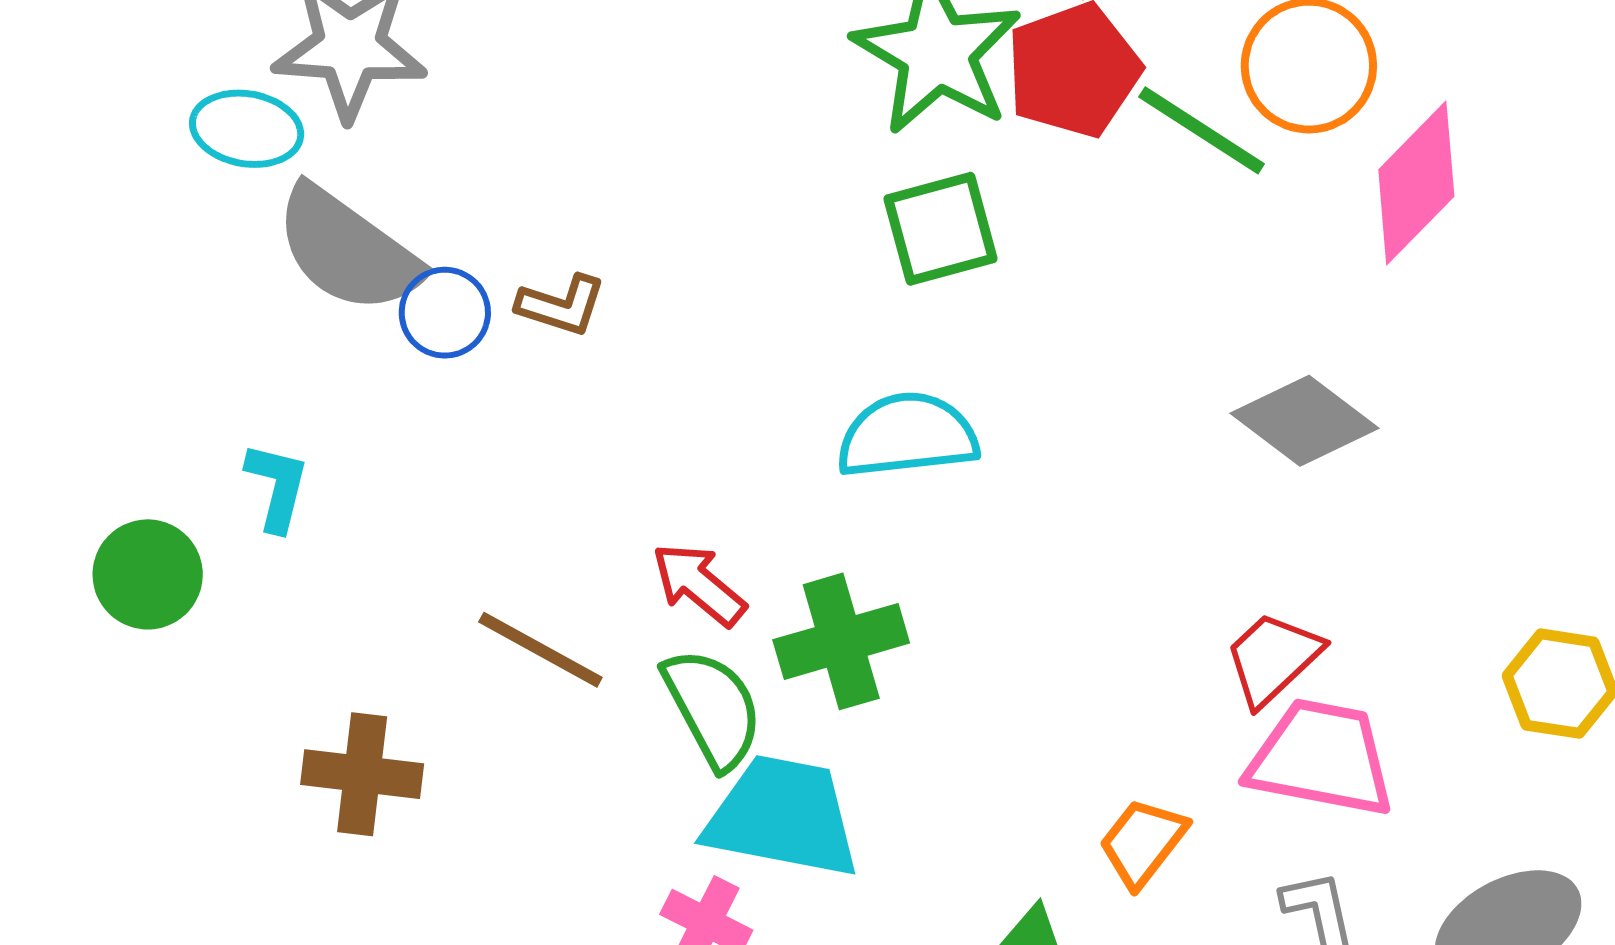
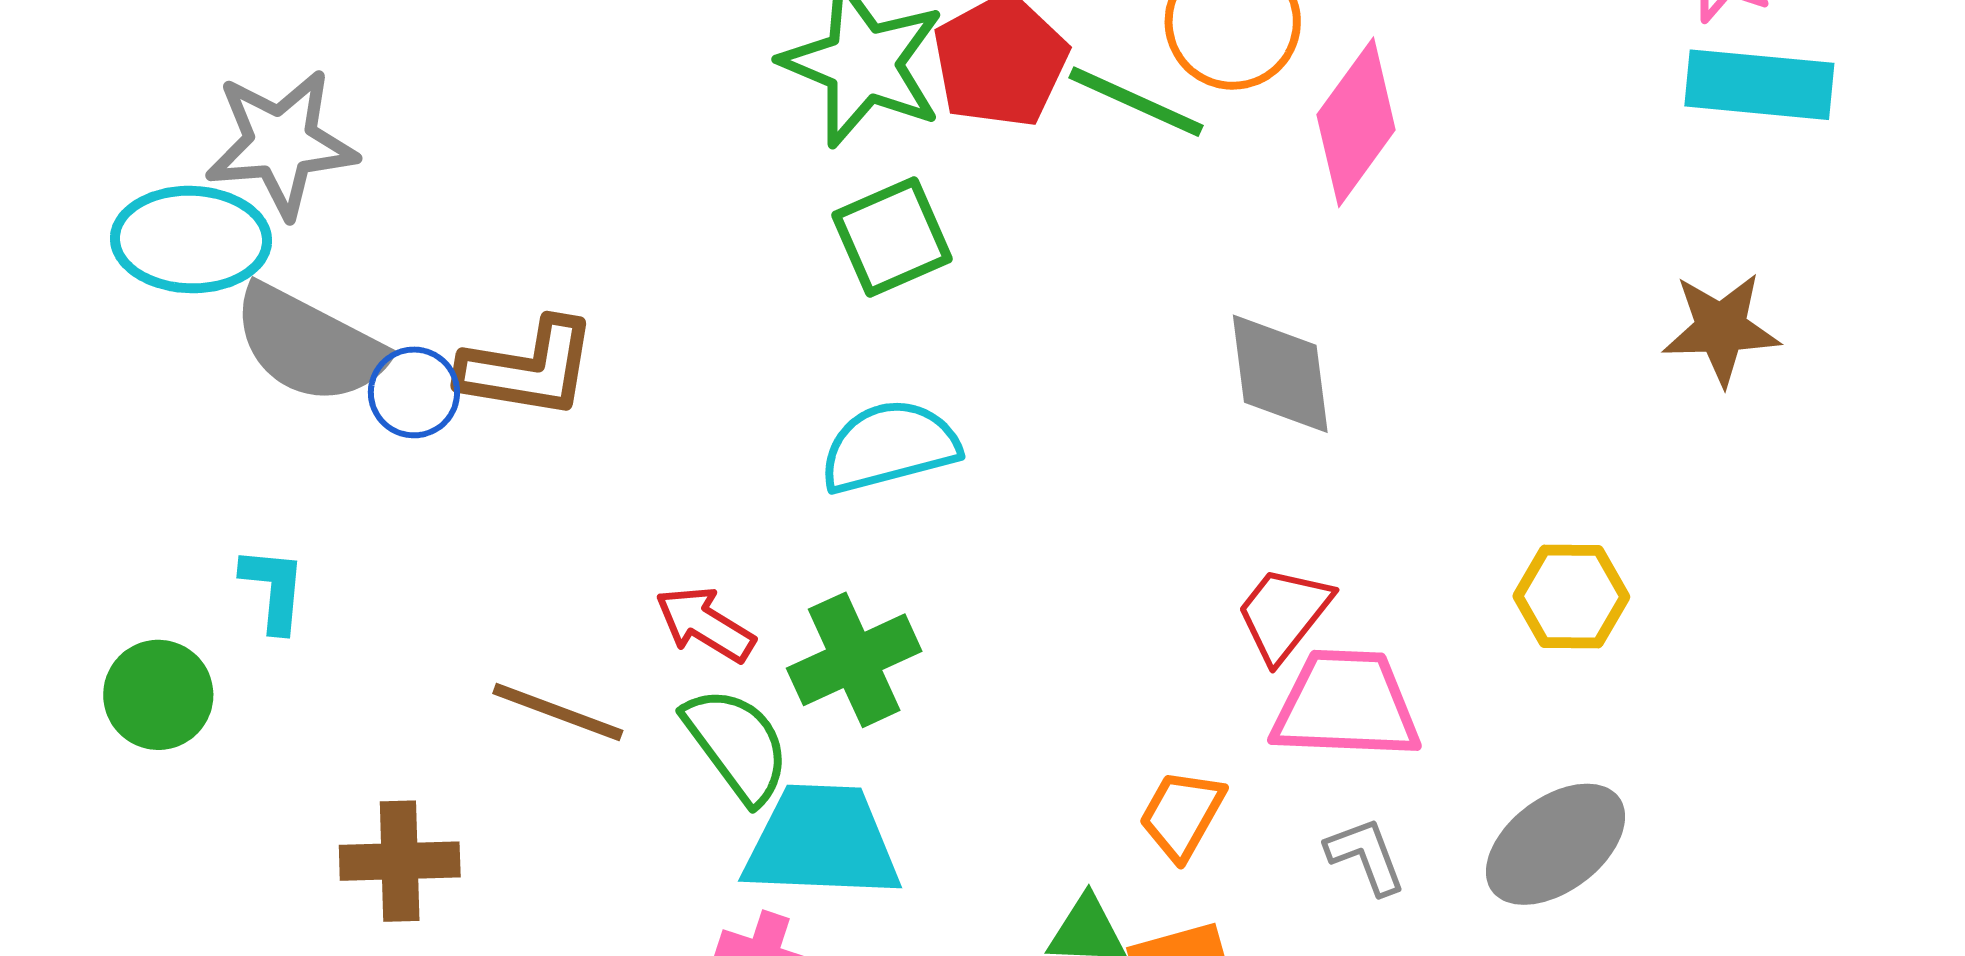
cyan ellipse: (247, 129) -> (191, 240), size x1.4
brown L-shape: (561, 305) -> (528, 368), size x1.6
gray diamond: (1305, 421) -> (1280, 374), turned 54

